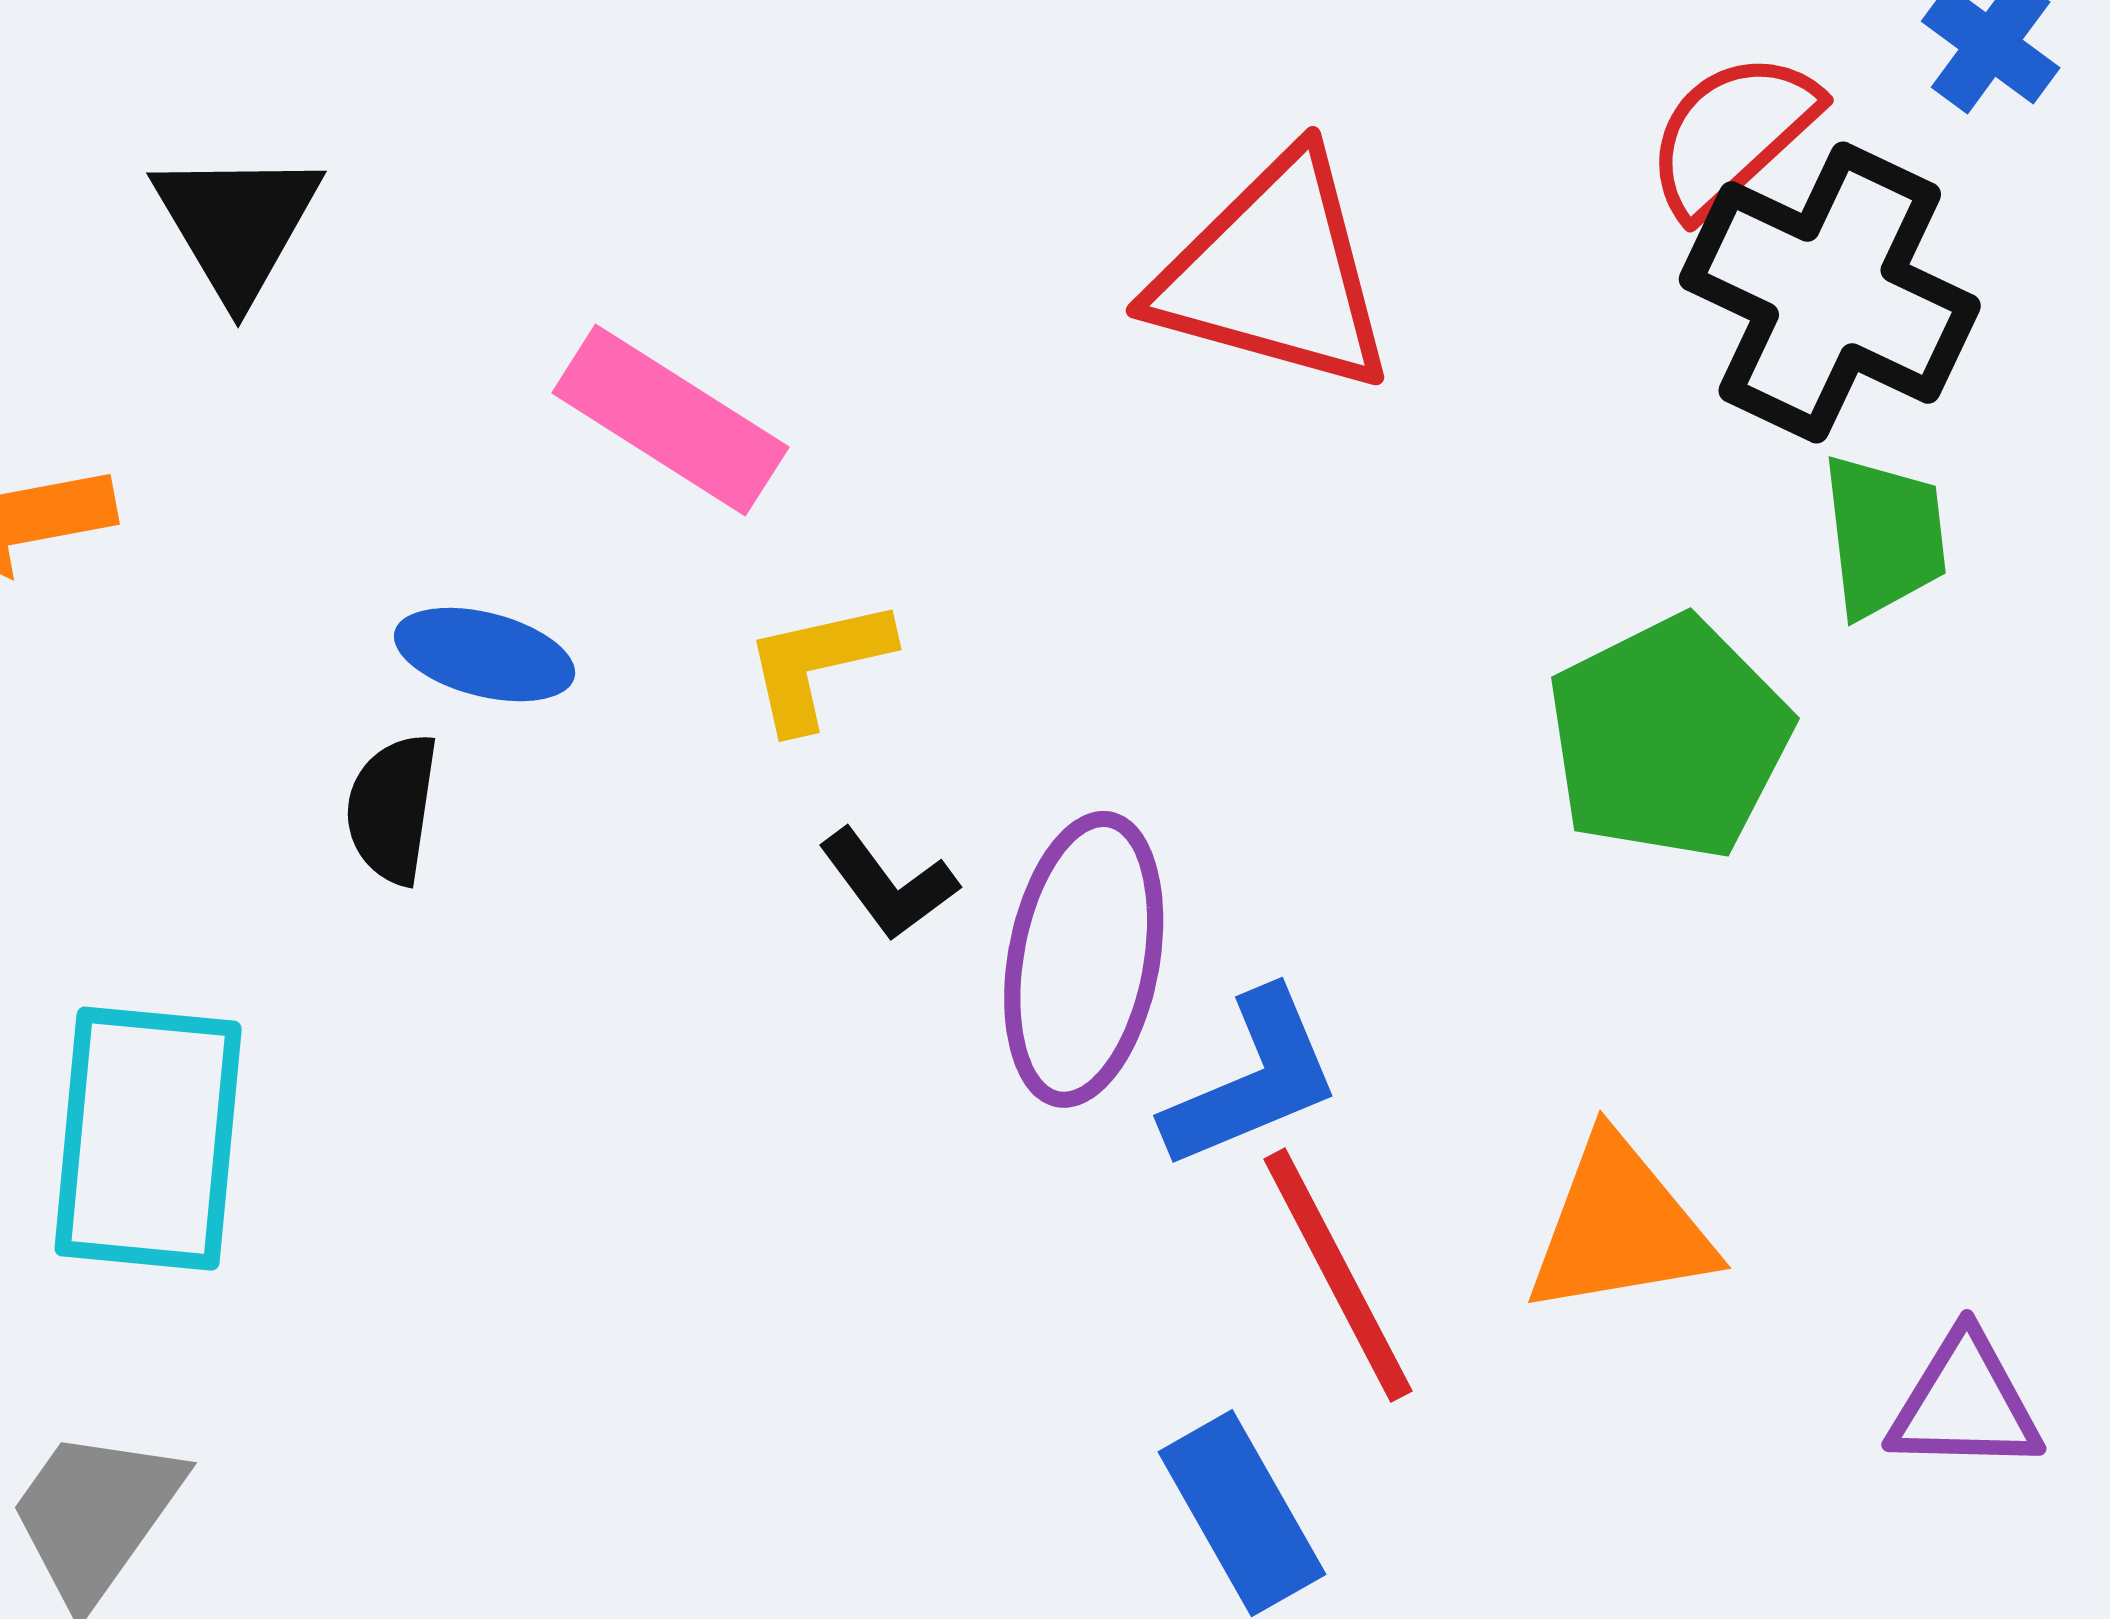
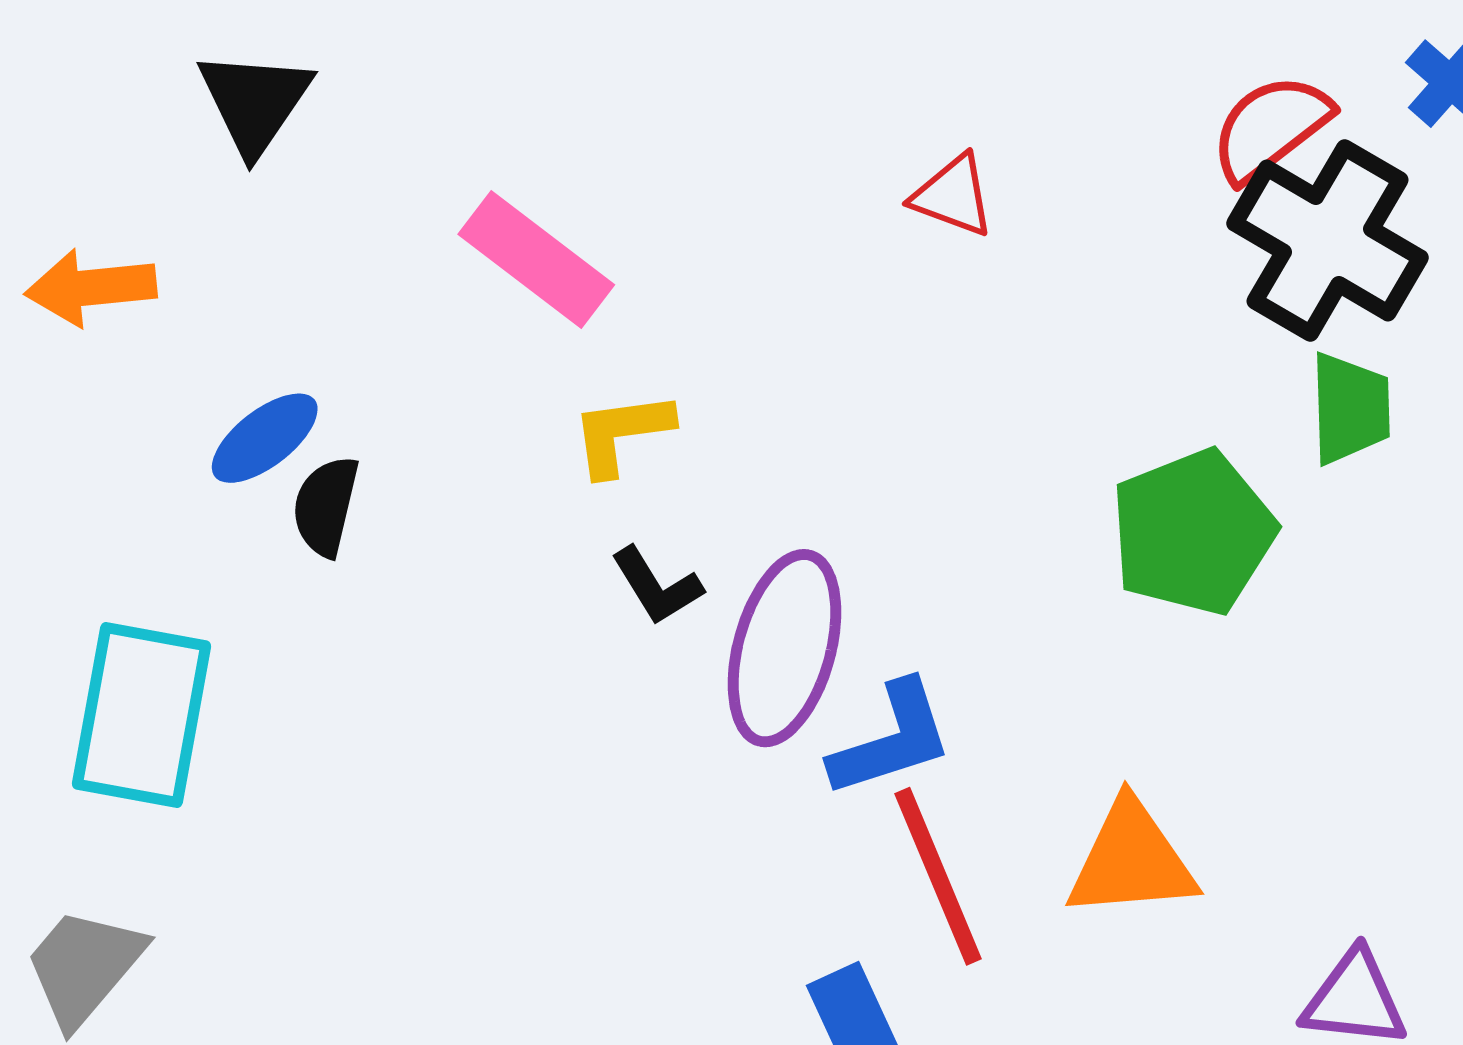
red triangle: (1274, 274) -> (953, 196), size x0.5
blue ellipse: (485, 655) -> (265, 438), moved, turned -57

